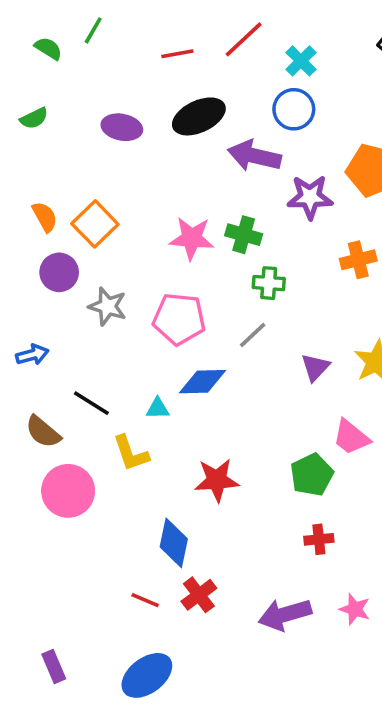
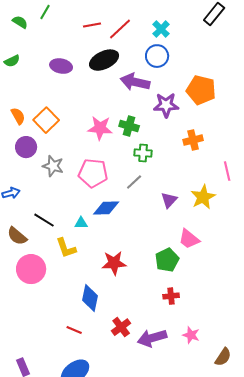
red line: (244, 39) -> (120, 29), moved
red cross: (199, 595) -> (121, 327), moved

